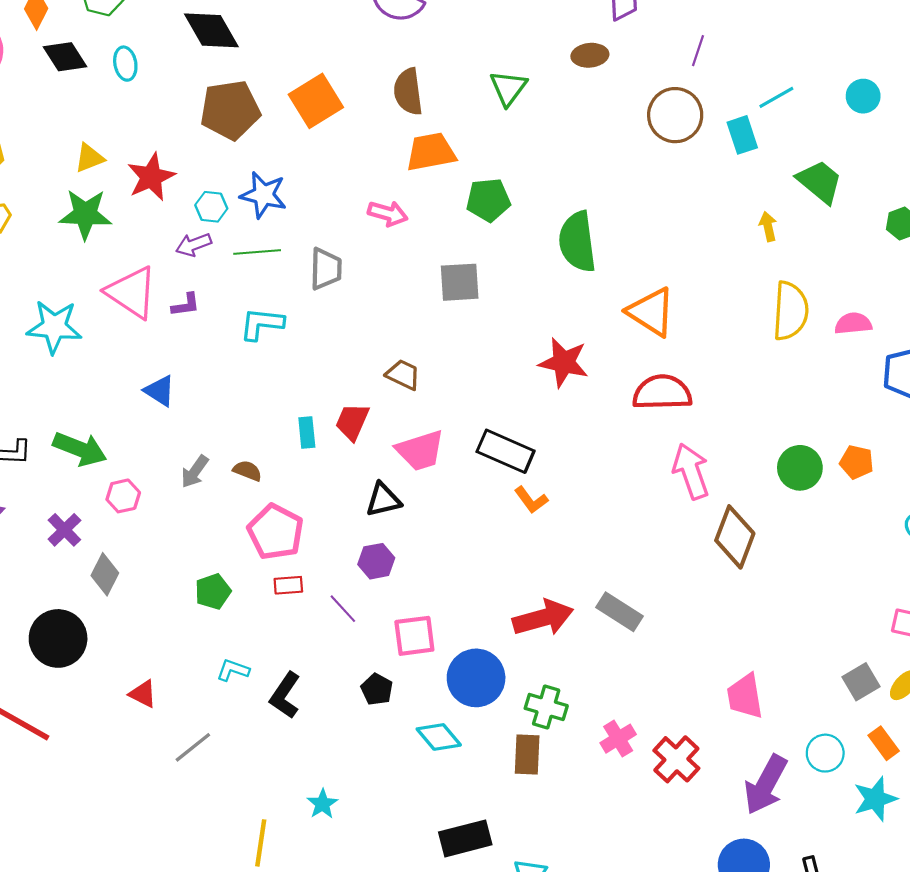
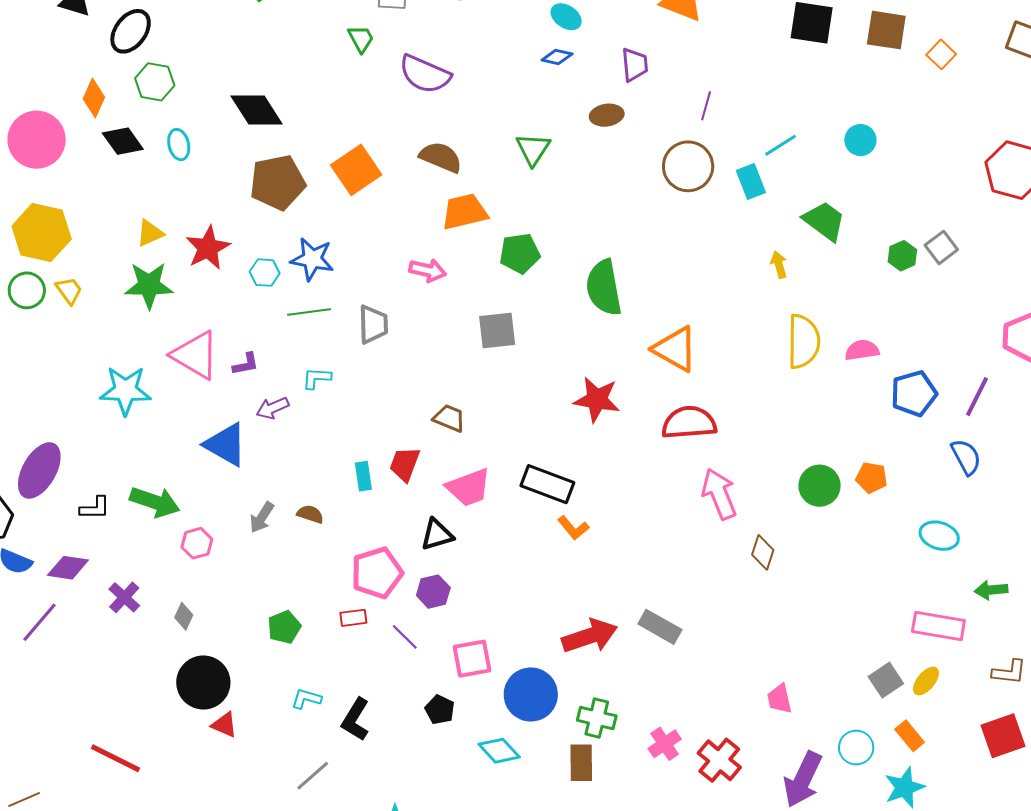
brown semicircle: (408, 92) -> (441, 157), turned 123
purple arrow: (194, 245) -> (272, 408), moved
cyan L-shape: (262, 324) -> (317, 378), size x0.7
blue triangle: (160, 391) -> (226, 445), size x1.5
purple cross: (64, 530) -> (124, 597), moved
pink pentagon: (276, 532) -> (377, 573), moved, turned 30
brown diamond: (735, 537) -> (763, 552), size x0.6
gray diamond: (105, 574) -> (184, 616), size x0.7
black circle: (58, 638) -> (203, 682), moved
pink trapezoid: (745, 696) -> (780, 699), size x0.7
gray line: (193, 747) -> (313, 776), moved

